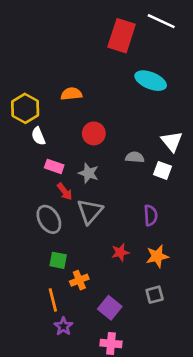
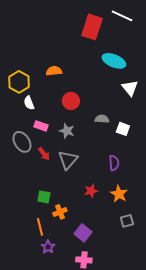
white triangle: (172, 141) -> (130, 88), moved
red arrow: (65, 192) -> (44, 154), moved
gray ellipse: (49, 219) -> (22, 142), moved
orange star: (157, 256) -> (119, 194), turned -30
gray square: (155, 295) -> (127, 221), moved

